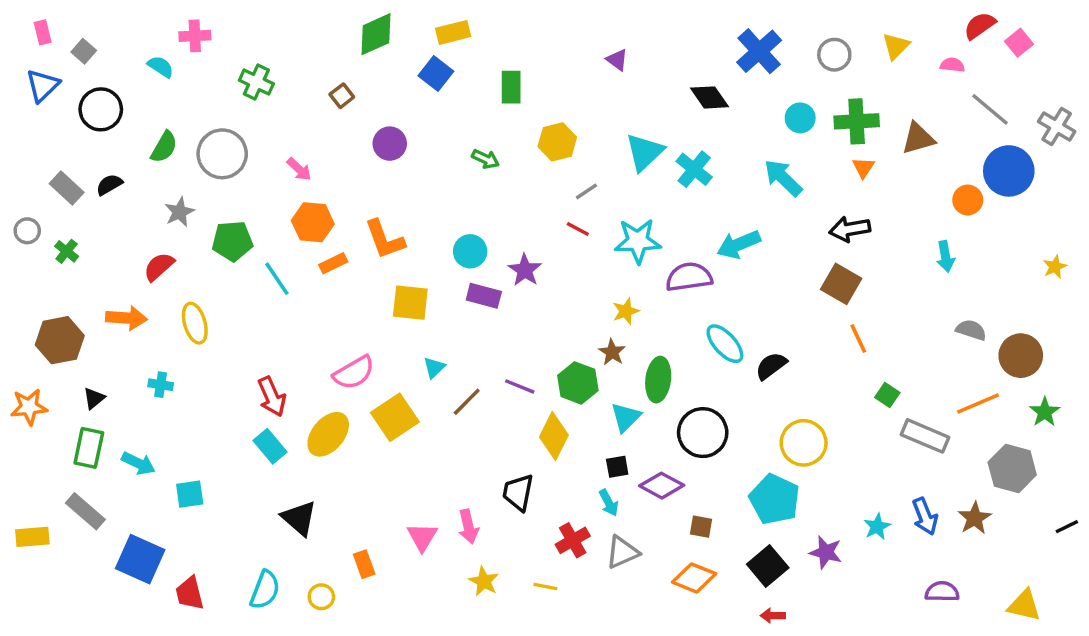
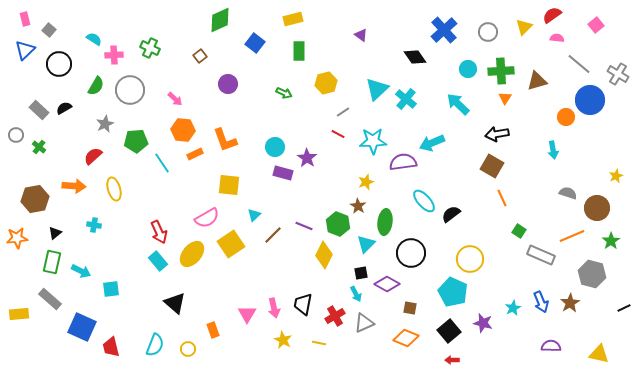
red semicircle: (980, 26) -> (552, 15), moved
yellow rectangle: (453, 32) -> (293, 19), moved
pink cross: (195, 36) -> (114, 55), moved
yellow star: (1055, 267) -> (616, 176), moved
yellow square: (410, 303) -> (229, 185), moved
black trapezoid: (518, 492) -> (303, 304), moved

